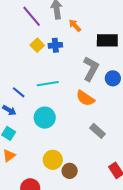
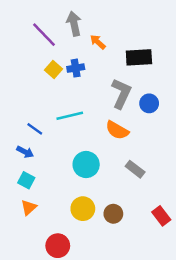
cyan circle: (45, 118) -> (86, 165), moved
brown circle: (70, 171) -> (113, 214), moved

